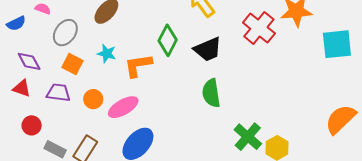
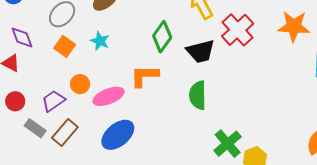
red cross: (259, 28) -> (238, 30), moved
orange L-shape: (138, 65) -> (144, 76), moved
purple trapezoid: (58, 93) -> (53, 101), moved, turned -50

